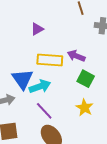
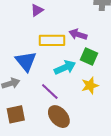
cyan arrow: (40, 86) -> (65, 67), moved
yellow star: (85, 108) -> (90, 86), turned 30

